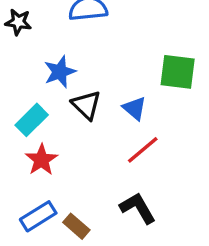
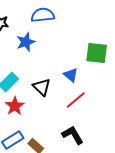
blue star: (60, 72) -> (26, 42), moved
black triangle: (86, 105) -> (42, 87), moved

